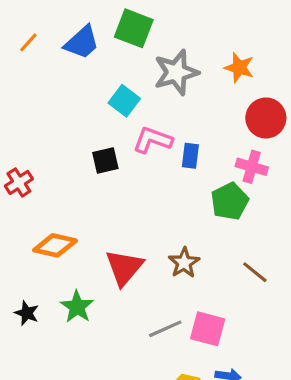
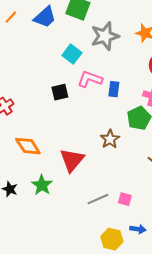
orange diamond: (55, 245) -> (28, 146), turned 44
brown star: (184, 263) -> (110, 139), moved
pink square: (208, 329) -> (125, 199), size x0.6

